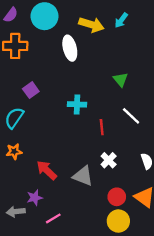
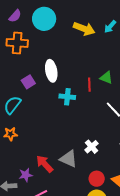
white ellipse: (70, 48) -> (51, 71), moved
green triangle: (121, 79) -> (106, 78), turned -32
red line: (102, 127) -> (89, 85), moved
red arrow: (47, 170) -> (45, 164), moved

